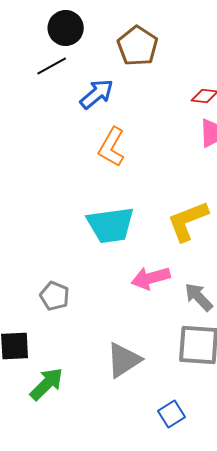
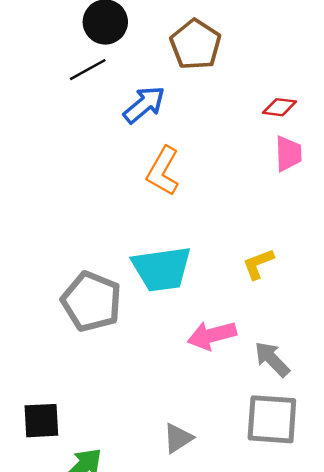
yellow L-shape: (188, 221) -> (258, 264), size x0.6
gray pentagon: (55, 296) -> (91, 301), moved, size x1.6
gray triangle: (124, 360) -> (178, 438), size x0.7

